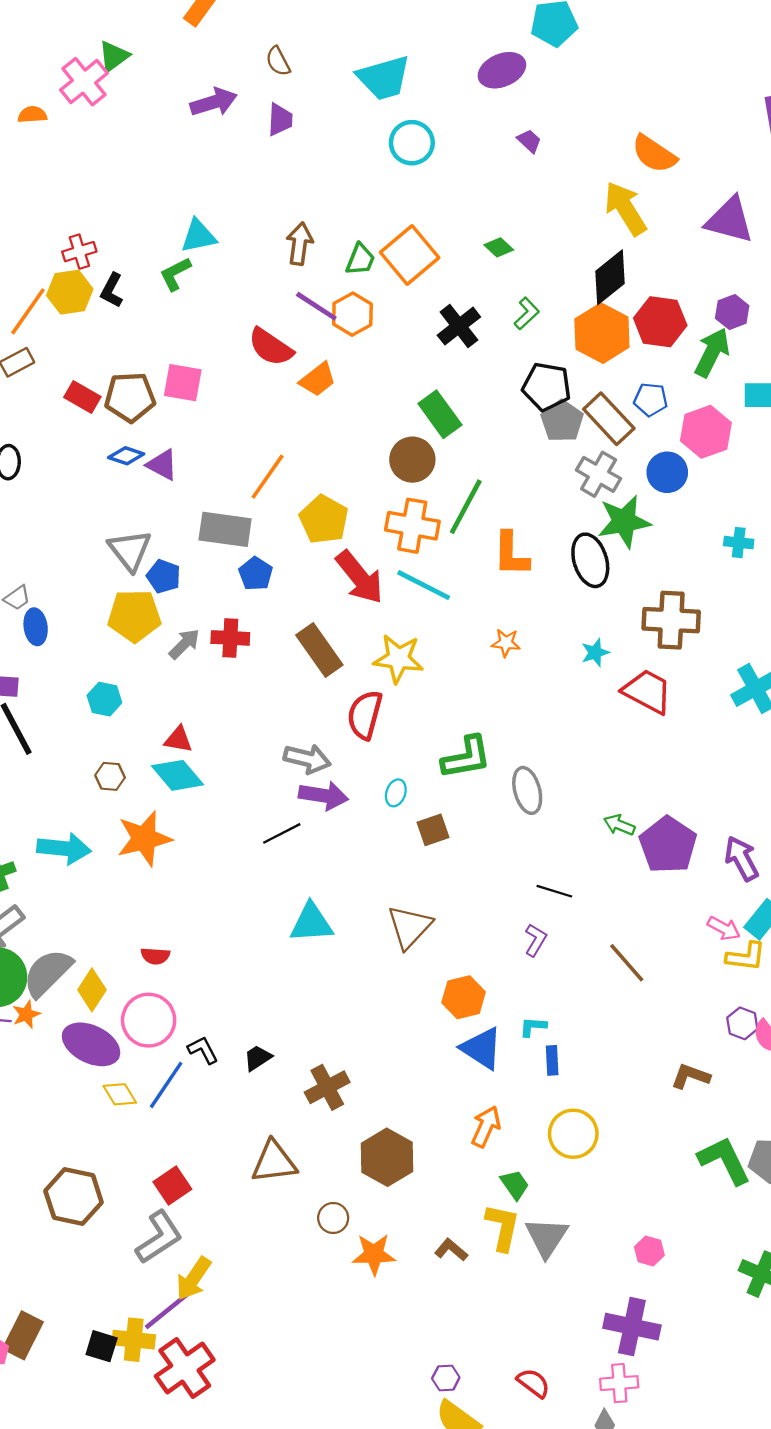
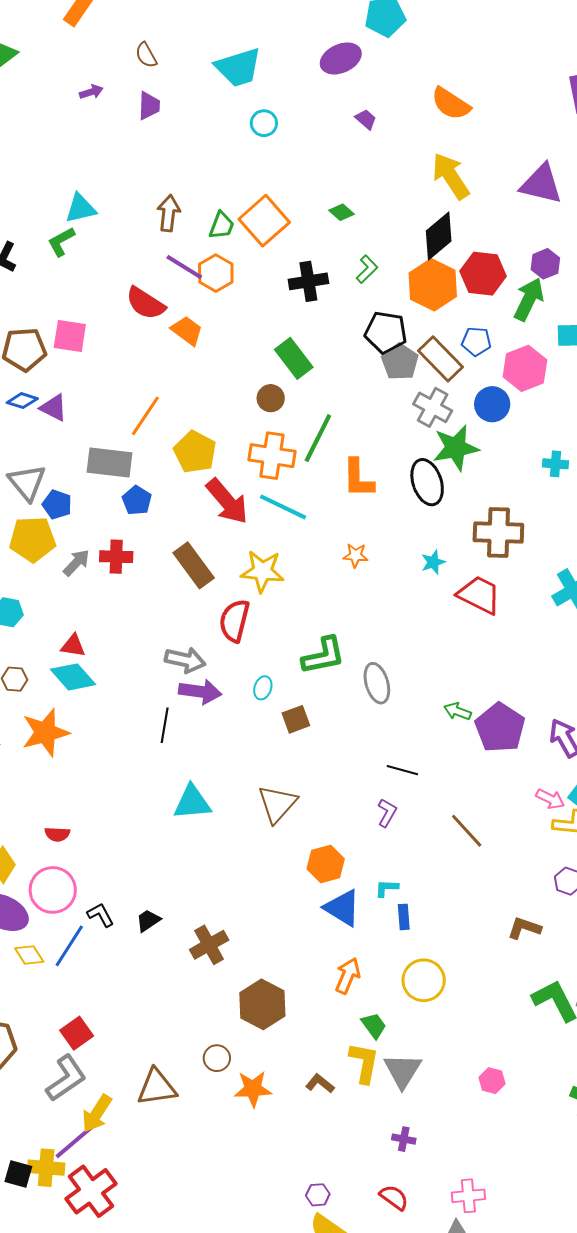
purple arrow: (214, 102) -> (91, 92), size x0.6
cyan circle: (412, 143) -> (264, 123), size x0.7
orange semicircle: (654, 154) -> (451, 104), moved
black cross: (459, 326) -> (308, 281), turned 30
orange trapezoid: (318, 379) -> (187, 331), turned -104
brown circle: (412, 460) -> (271, 398), size x0.7
black line: (282, 833) -> (165, 725), turned -52
brown triangle: (274, 1162) -> (157, 1087), moved
purple cross: (632, 1327) -> (404, 1139), moved, size x0.5

